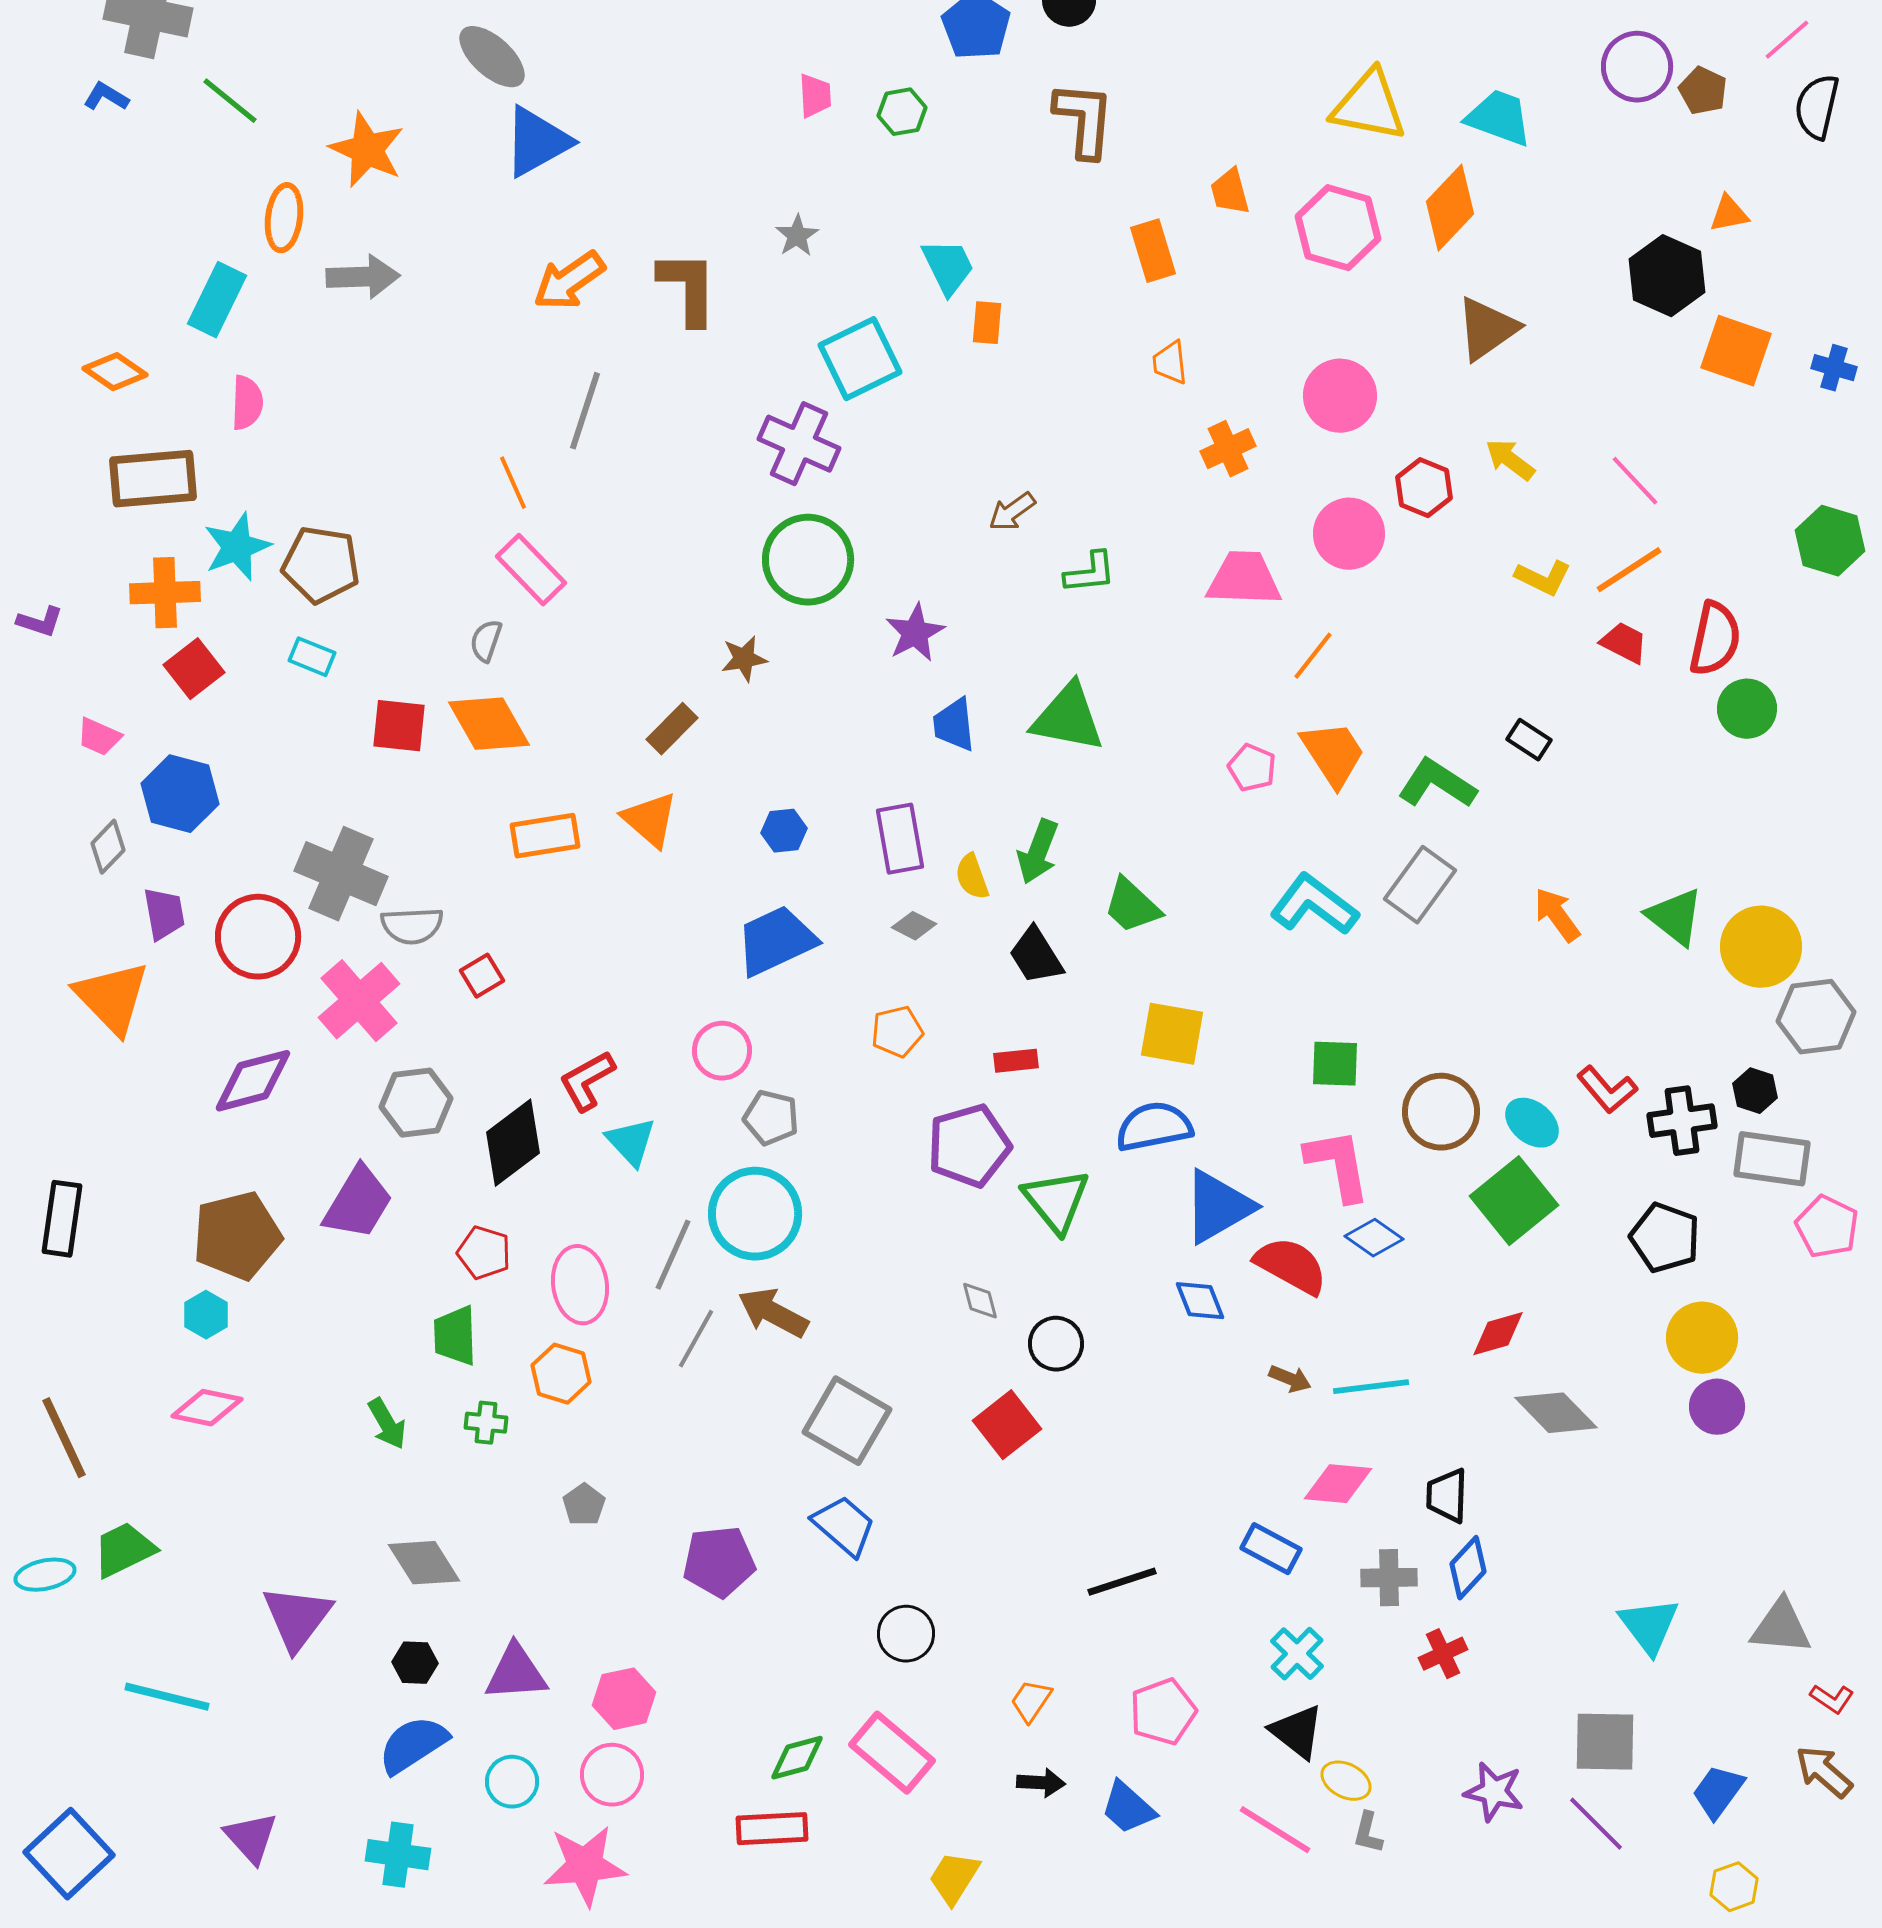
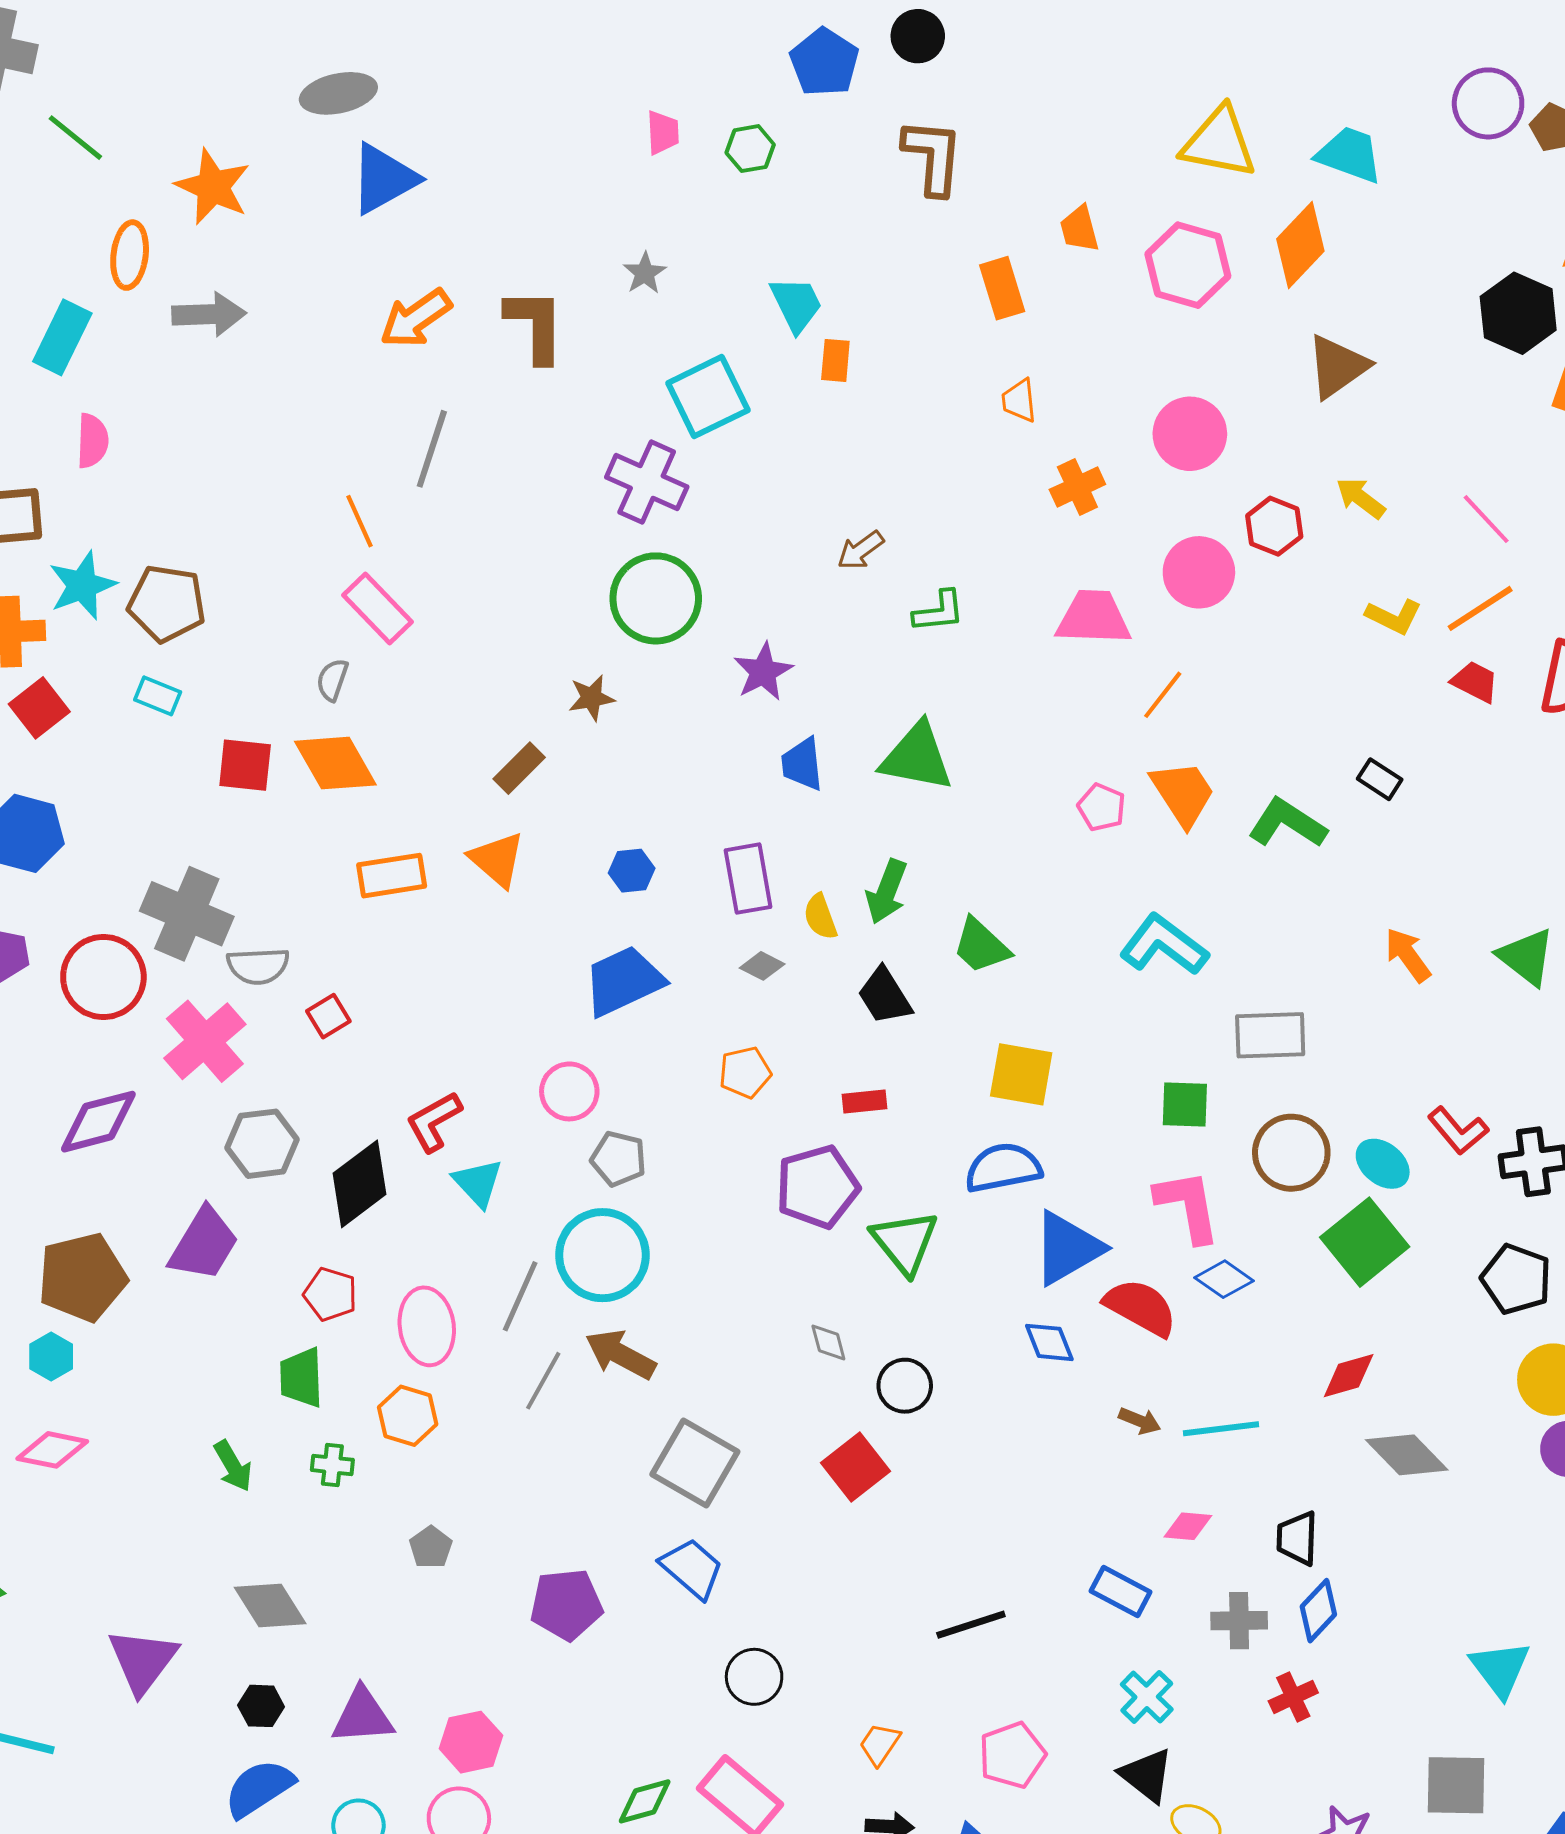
gray ellipse: (492, 57) -> (338, 93), turned -54
gray rectangle: (1420, 885) -> (1270, 1035), moved, turned 52
pink diamond: (1338, 1484) -> (1188, 1526), size x0.7

